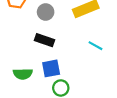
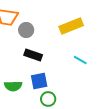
gray circle: (46, 12) -> (26, 30), moved

